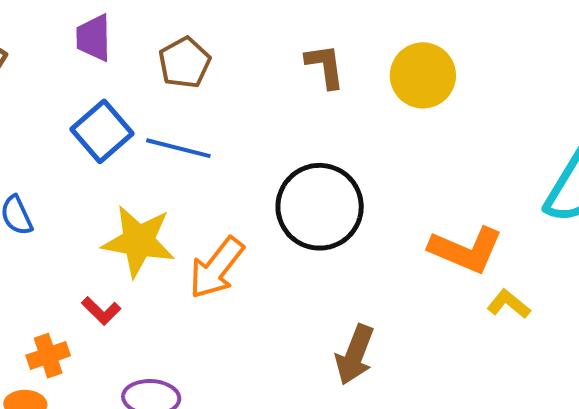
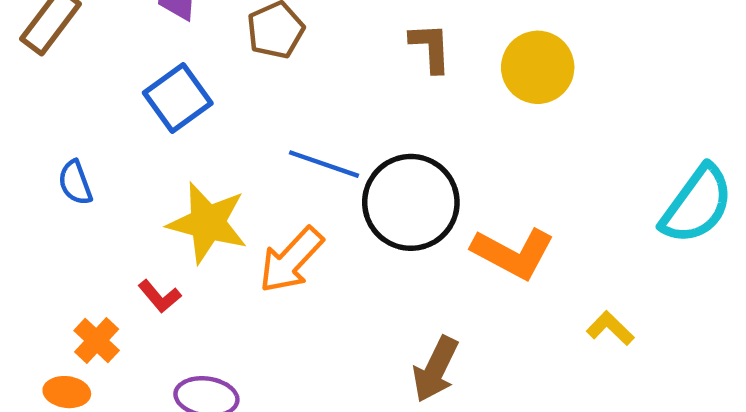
blue line: (178, 148) -> (324, 164), moved
orange L-shape: (466, 250) -> (513, 253), moved
orange cross: (48, 356) -> (97, 341), turned -33

